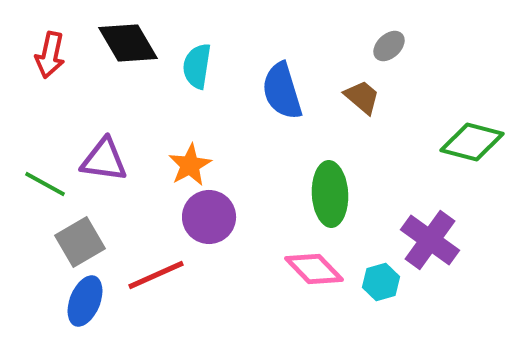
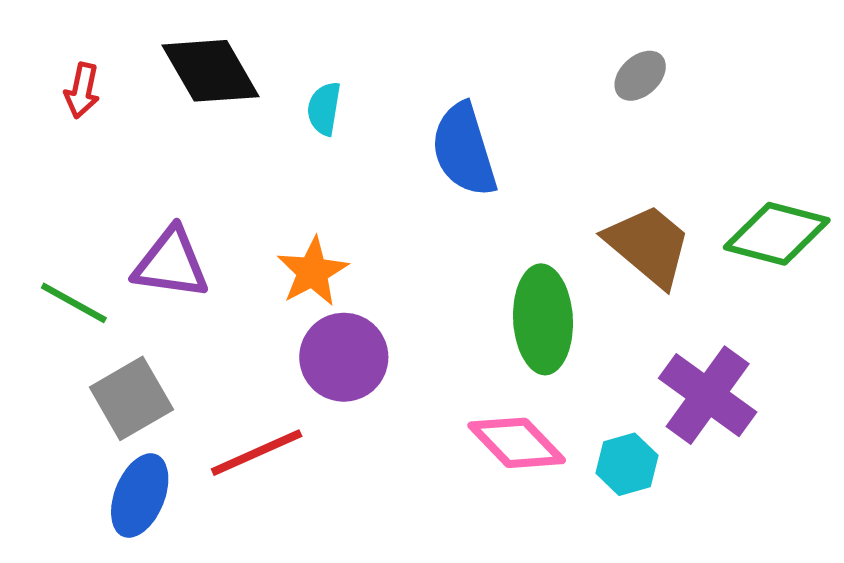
red arrow: (50, 55) -> (82, 91), size x0.7
cyan semicircle: (197, 66) -> (324, 109), size x0.7
brown trapezoid: (362, 97) -> (648, 245), moved, size x1.5

